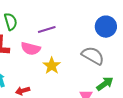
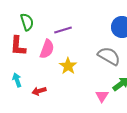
pink semicircle: (31, 49) -> (47, 49), turned -84

